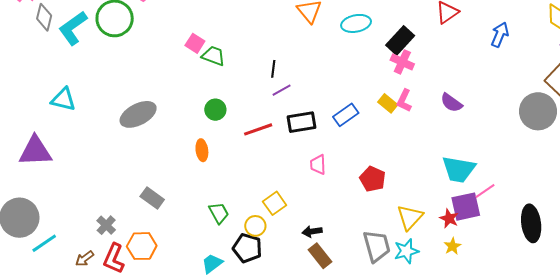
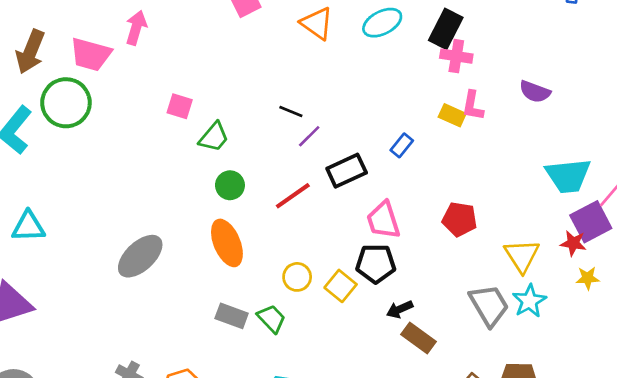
green trapezoid: (213, 56) -> (214, 137), moved, turned 125
black line: (273, 69) -> (291, 111), turned -60
gray ellipse: (138, 114) -> (140, 256), moved
blue rectangle: (346, 115) -> (402, 145), size x0.7
orange ellipse: (202, 150) -> (227, 243), size x1.6
pink trapezoid: (318, 165) -> (383, 220), size x1.4
gray rectangle: (152, 198) -> (232, 316), moved
yellow circle: (255, 226) -> (297, 277), moved
yellow star: (452, 246) -> (588, 278), turned -30
black pentagon: (247, 248) -> (376, 263), moved

